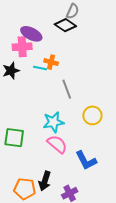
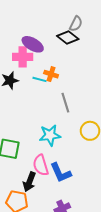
pink semicircle: (57, 144) -> (41, 165), moved, turned -150
blue L-shape: (86, 160) -> (61, 173), moved
black arrow: (45, 181) -> (29, 182), moved

